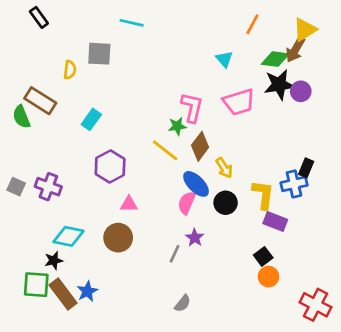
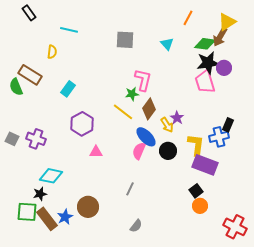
cyan line: (132, 23) -> (69, 30), moved
gray square: (99, 54) -> (125, 40), moved
pink trapezoid: (239, 102) -> (205, 82), moved, turned 90
purple rectangle: (275, 222) -> (205, 165), size x1.4
brown circle: (118, 238) -> (88, 207), moved
purple star: (195, 238) -> (177, 118), moved

